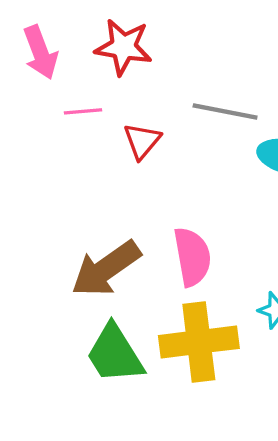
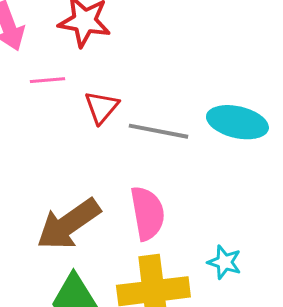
gray line: (225, 111) -> (158, 131), moved

